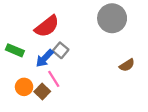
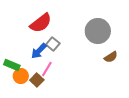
gray circle: (112, 18) -> (98, 31), moved
green rectangle: (15, 50) -> (12, 65), moved
pink line: (54, 79) -> (47, 69), turned 63

